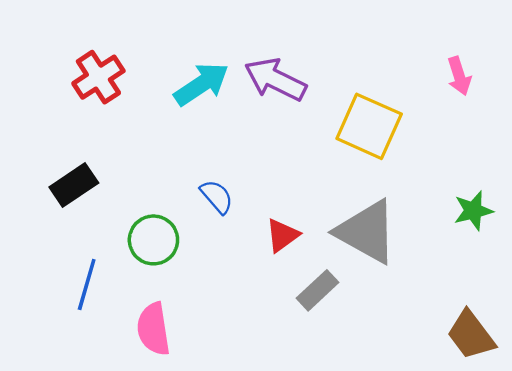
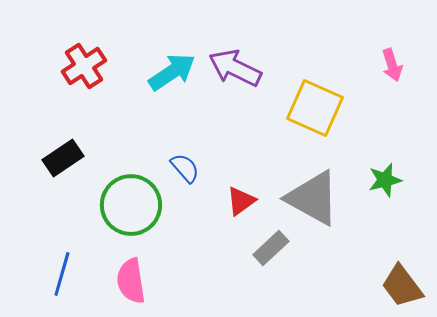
green star: (473, 211) -> (385, 180), moved
green circle: (153, 240) -> (131, 205), size x1.4
blue line: (87, 284) -> (62, 274), moved

